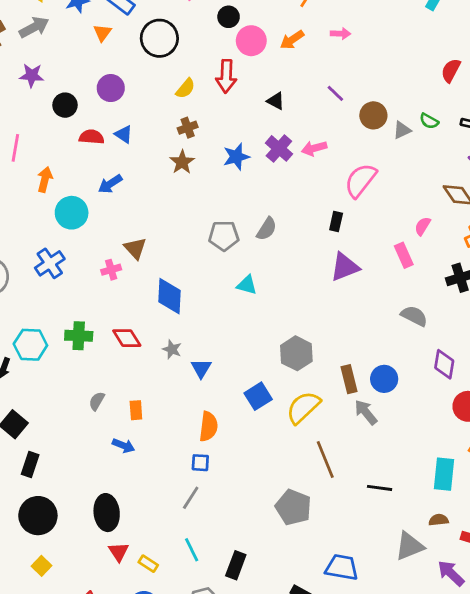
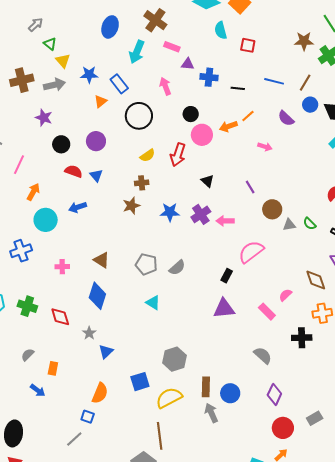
orange arrow: (292, 40) -> (228, 126), moved
brown triangle: (135, 248) -> (101, 260), moved, turned -30
pink rectangle: (404, 255) -> (267, 312), turned -36
brown line: (325, 460) -> (160, 436), moved

